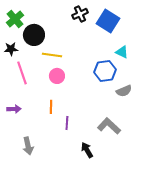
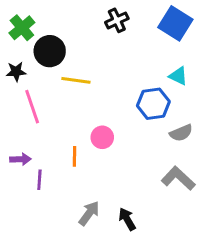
blue square: (108, 21) -> (175, 23), moved
pink circle: (57, 76) -> (102, 137), moved
purple line: (67, 123) -> (39, 180), moved
gray L-shape: (109, 126) -> (178, 178), moved
gray arrow: (28, 146) -> (89, 213), moved, turned -132

